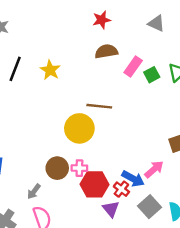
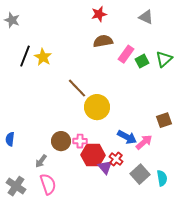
yellow star: (50, 70) -> (43, 57), moved
brown line: (99, 106) -> (77, 88), moved, turned 40
yellow circle: (79, 128) -> (97, 107), moved
blue arrow: (133, 179) -> (127, 137), moved
purple triangle: (111, 209) -> (105, 167), moved

